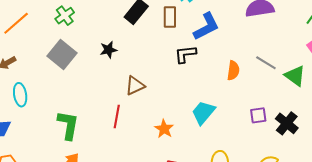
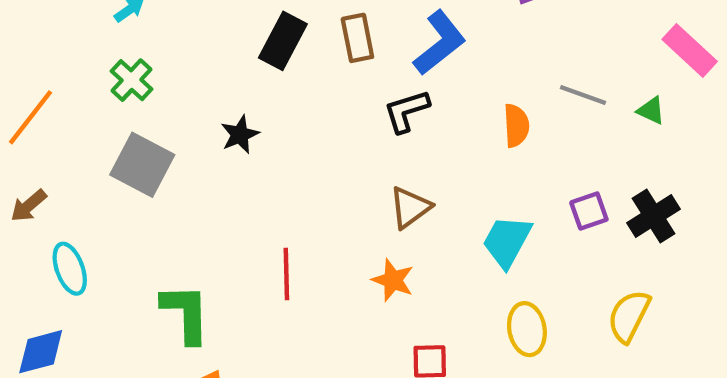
green triangle: (295, 76) -> (651, 111), size x0.6
brown triangle: (135, 86) -> (410, 207), moved
cyan trapezoid: (203, 113) -> (507, 241), moved
black cross: (287, 123) -> (653, 216), turned 30

